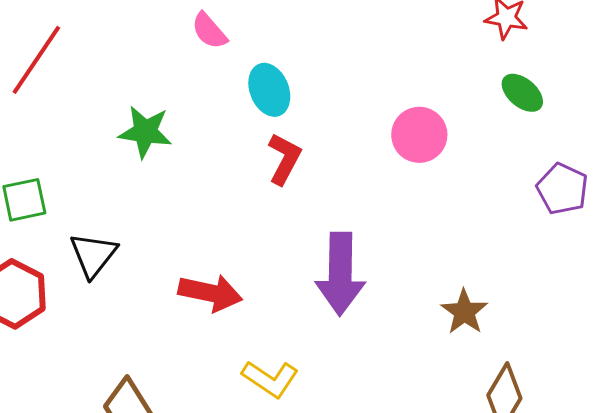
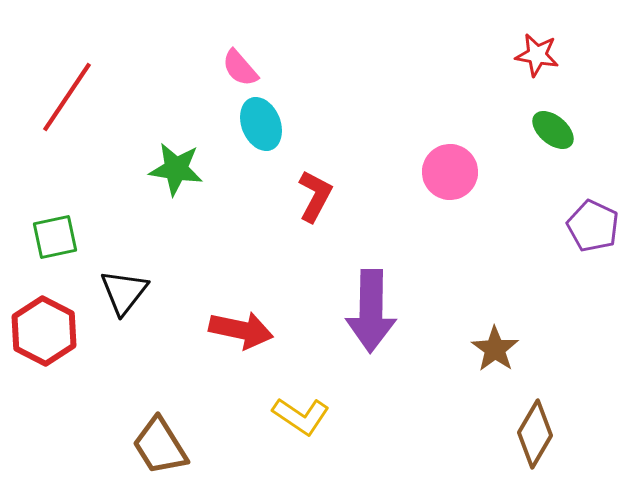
cyan ellipse: (269, 90) -> (261, 124), moved

